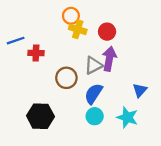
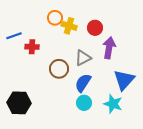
orange circle: (71, 16) -> (55, 18), moved
purple arrow: (109, 59) -> (109, 48), moved
blue triangle: (140, 90) -> (124, 80), size x1.6
black hexagon: (40, 116) -> (19, 103), moved

